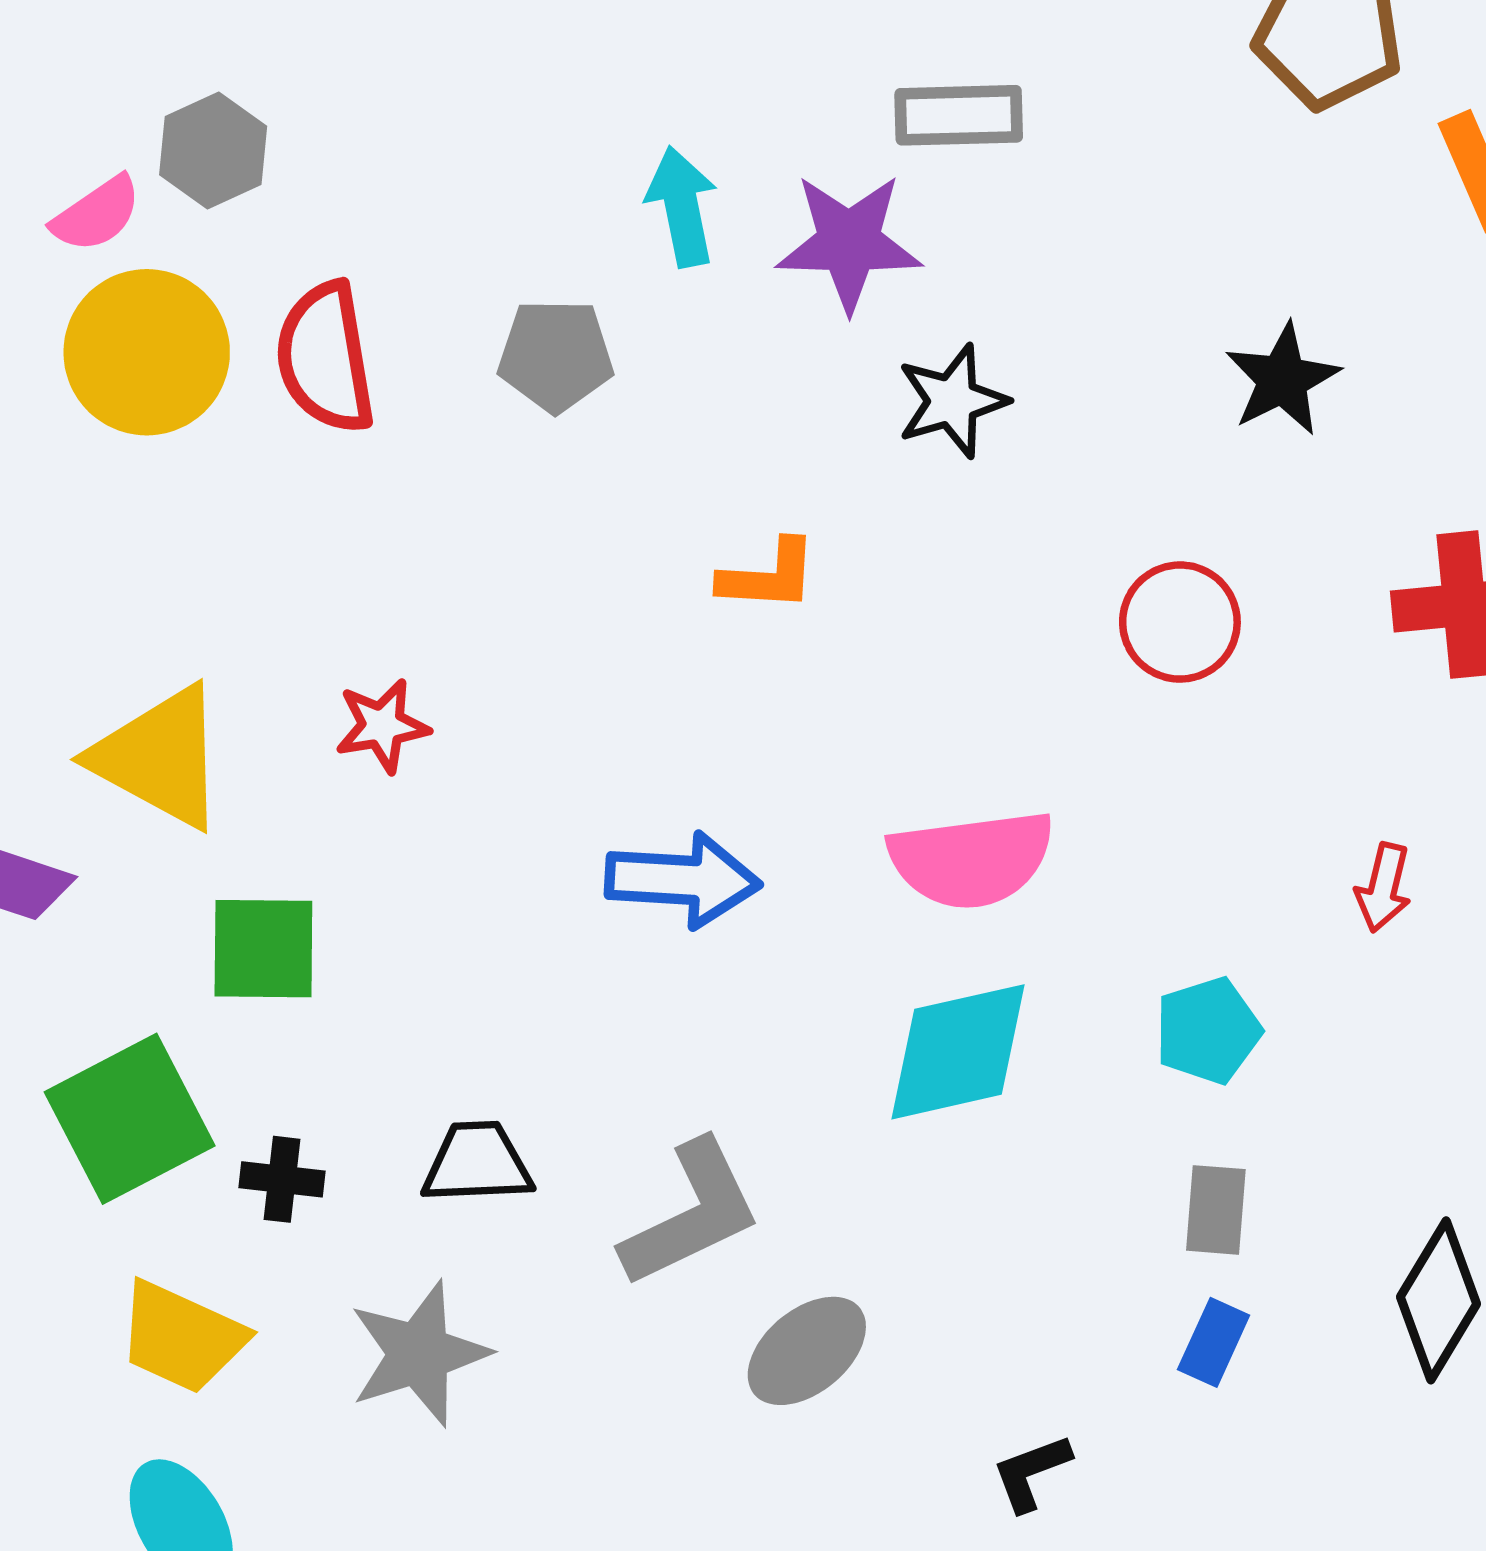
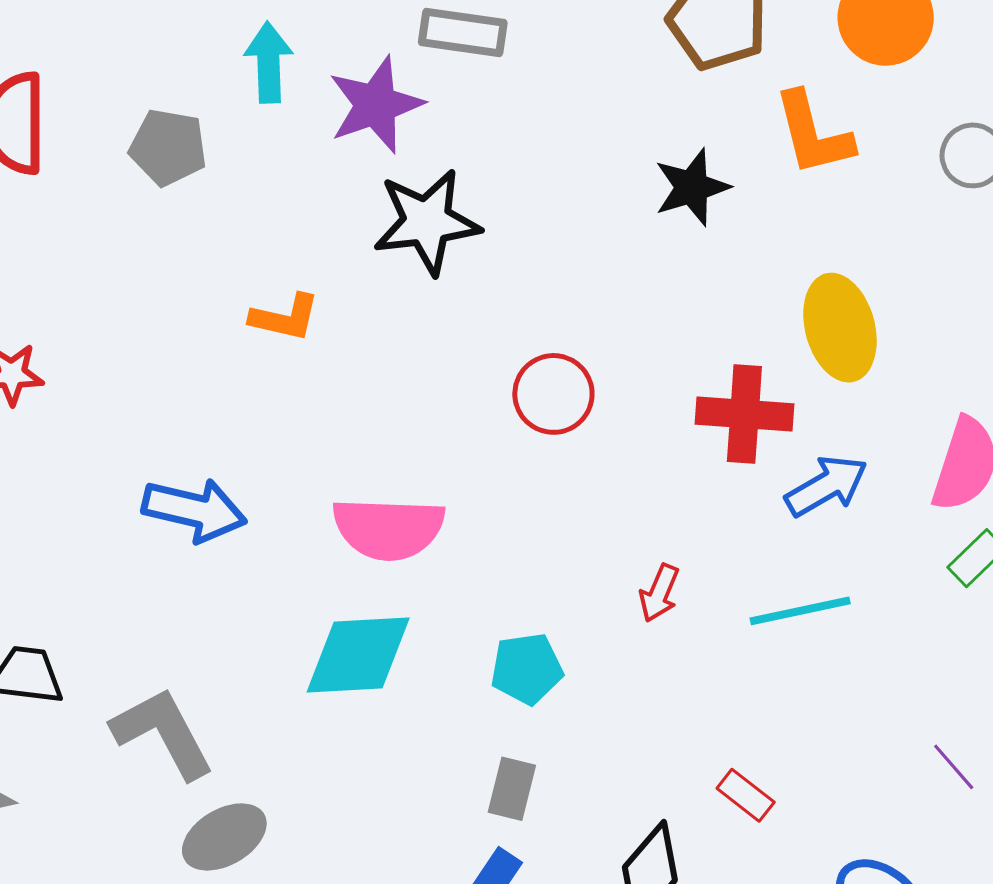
purple star: (849, 242) -> (376, 105), turned -30
black star: (1283, 379) -> (692, 187), moved
black star: (952, 401) -> (427, 222), size x1.4
gray L-shape: (691, 1214) -> (163, 733), turned -102

